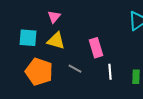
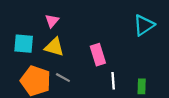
gray line: (75, 69) -> (63, 78), moved

